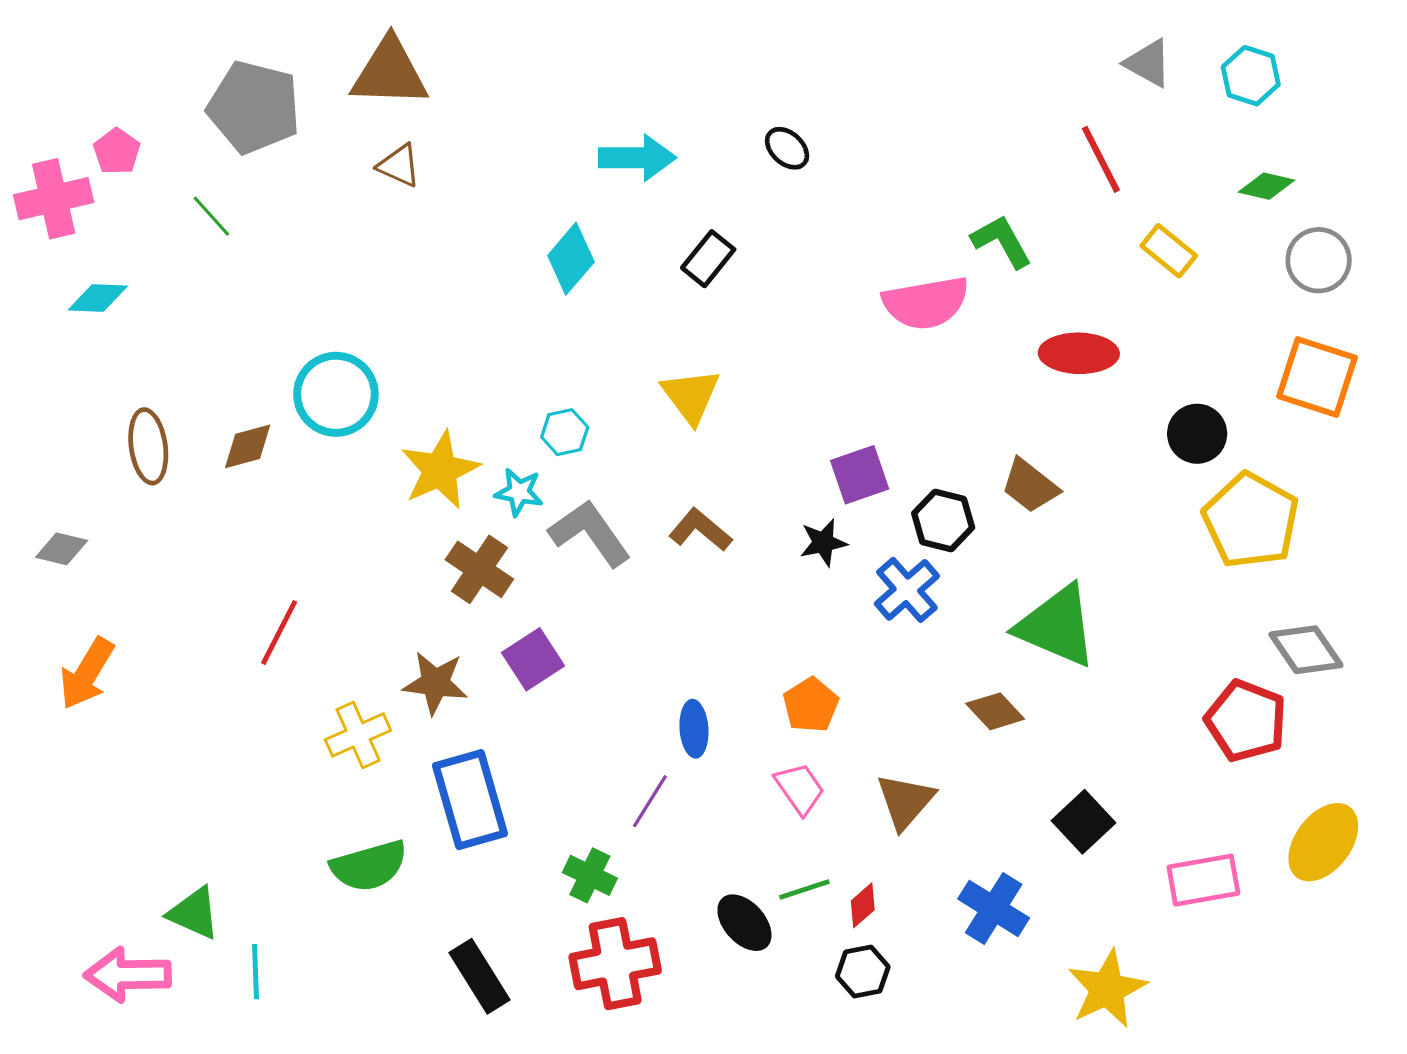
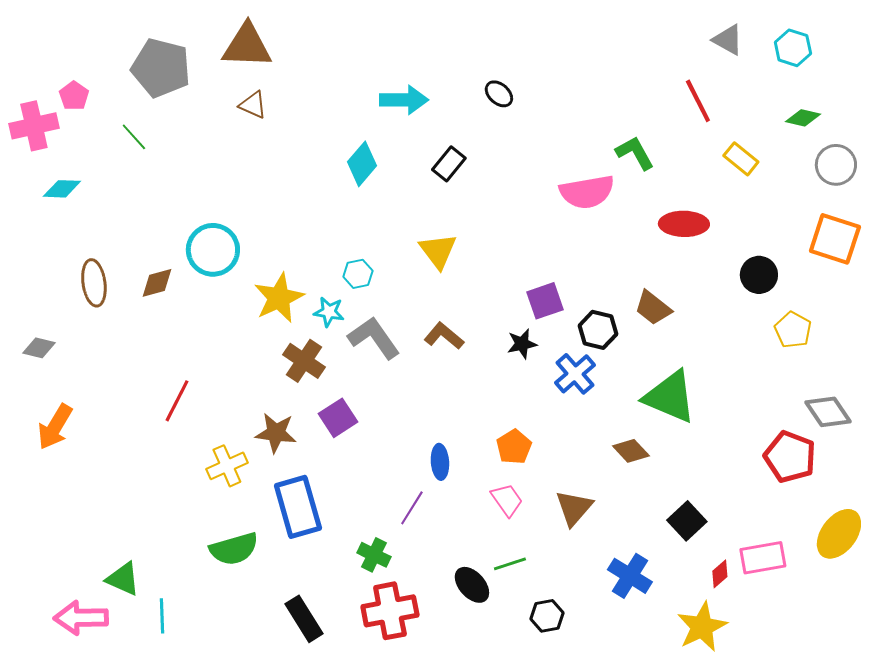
yellow pentagon: (1251, 520) -> (793, 330), size x0.6
red diamond: (863, 905) -> (720, 574), moved

